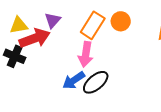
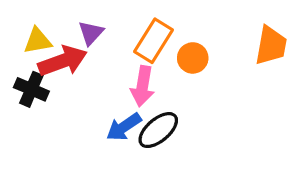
orange circle: (121, 21) -> (193, 58), moved

